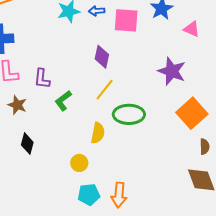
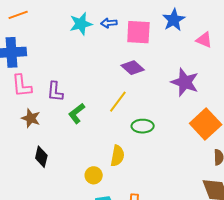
purple diamond: (102, 57) -> (133, 68), moved, turned -60
green ellipse: (129, 114) -> (143, 126), size x0.7
yellow semicircle: (98, 133) -> (117, 156), moved

